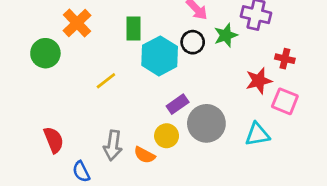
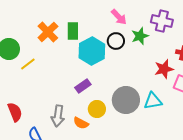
orange cross: (77, 23) -> (48, 32), moved
yellow line: (106, 81) -> (28, 64), moved
purple rectangle: (178, 104) -> (83, 86), moved
cyan triangle: (257, 134) -> (153, 101), moved

